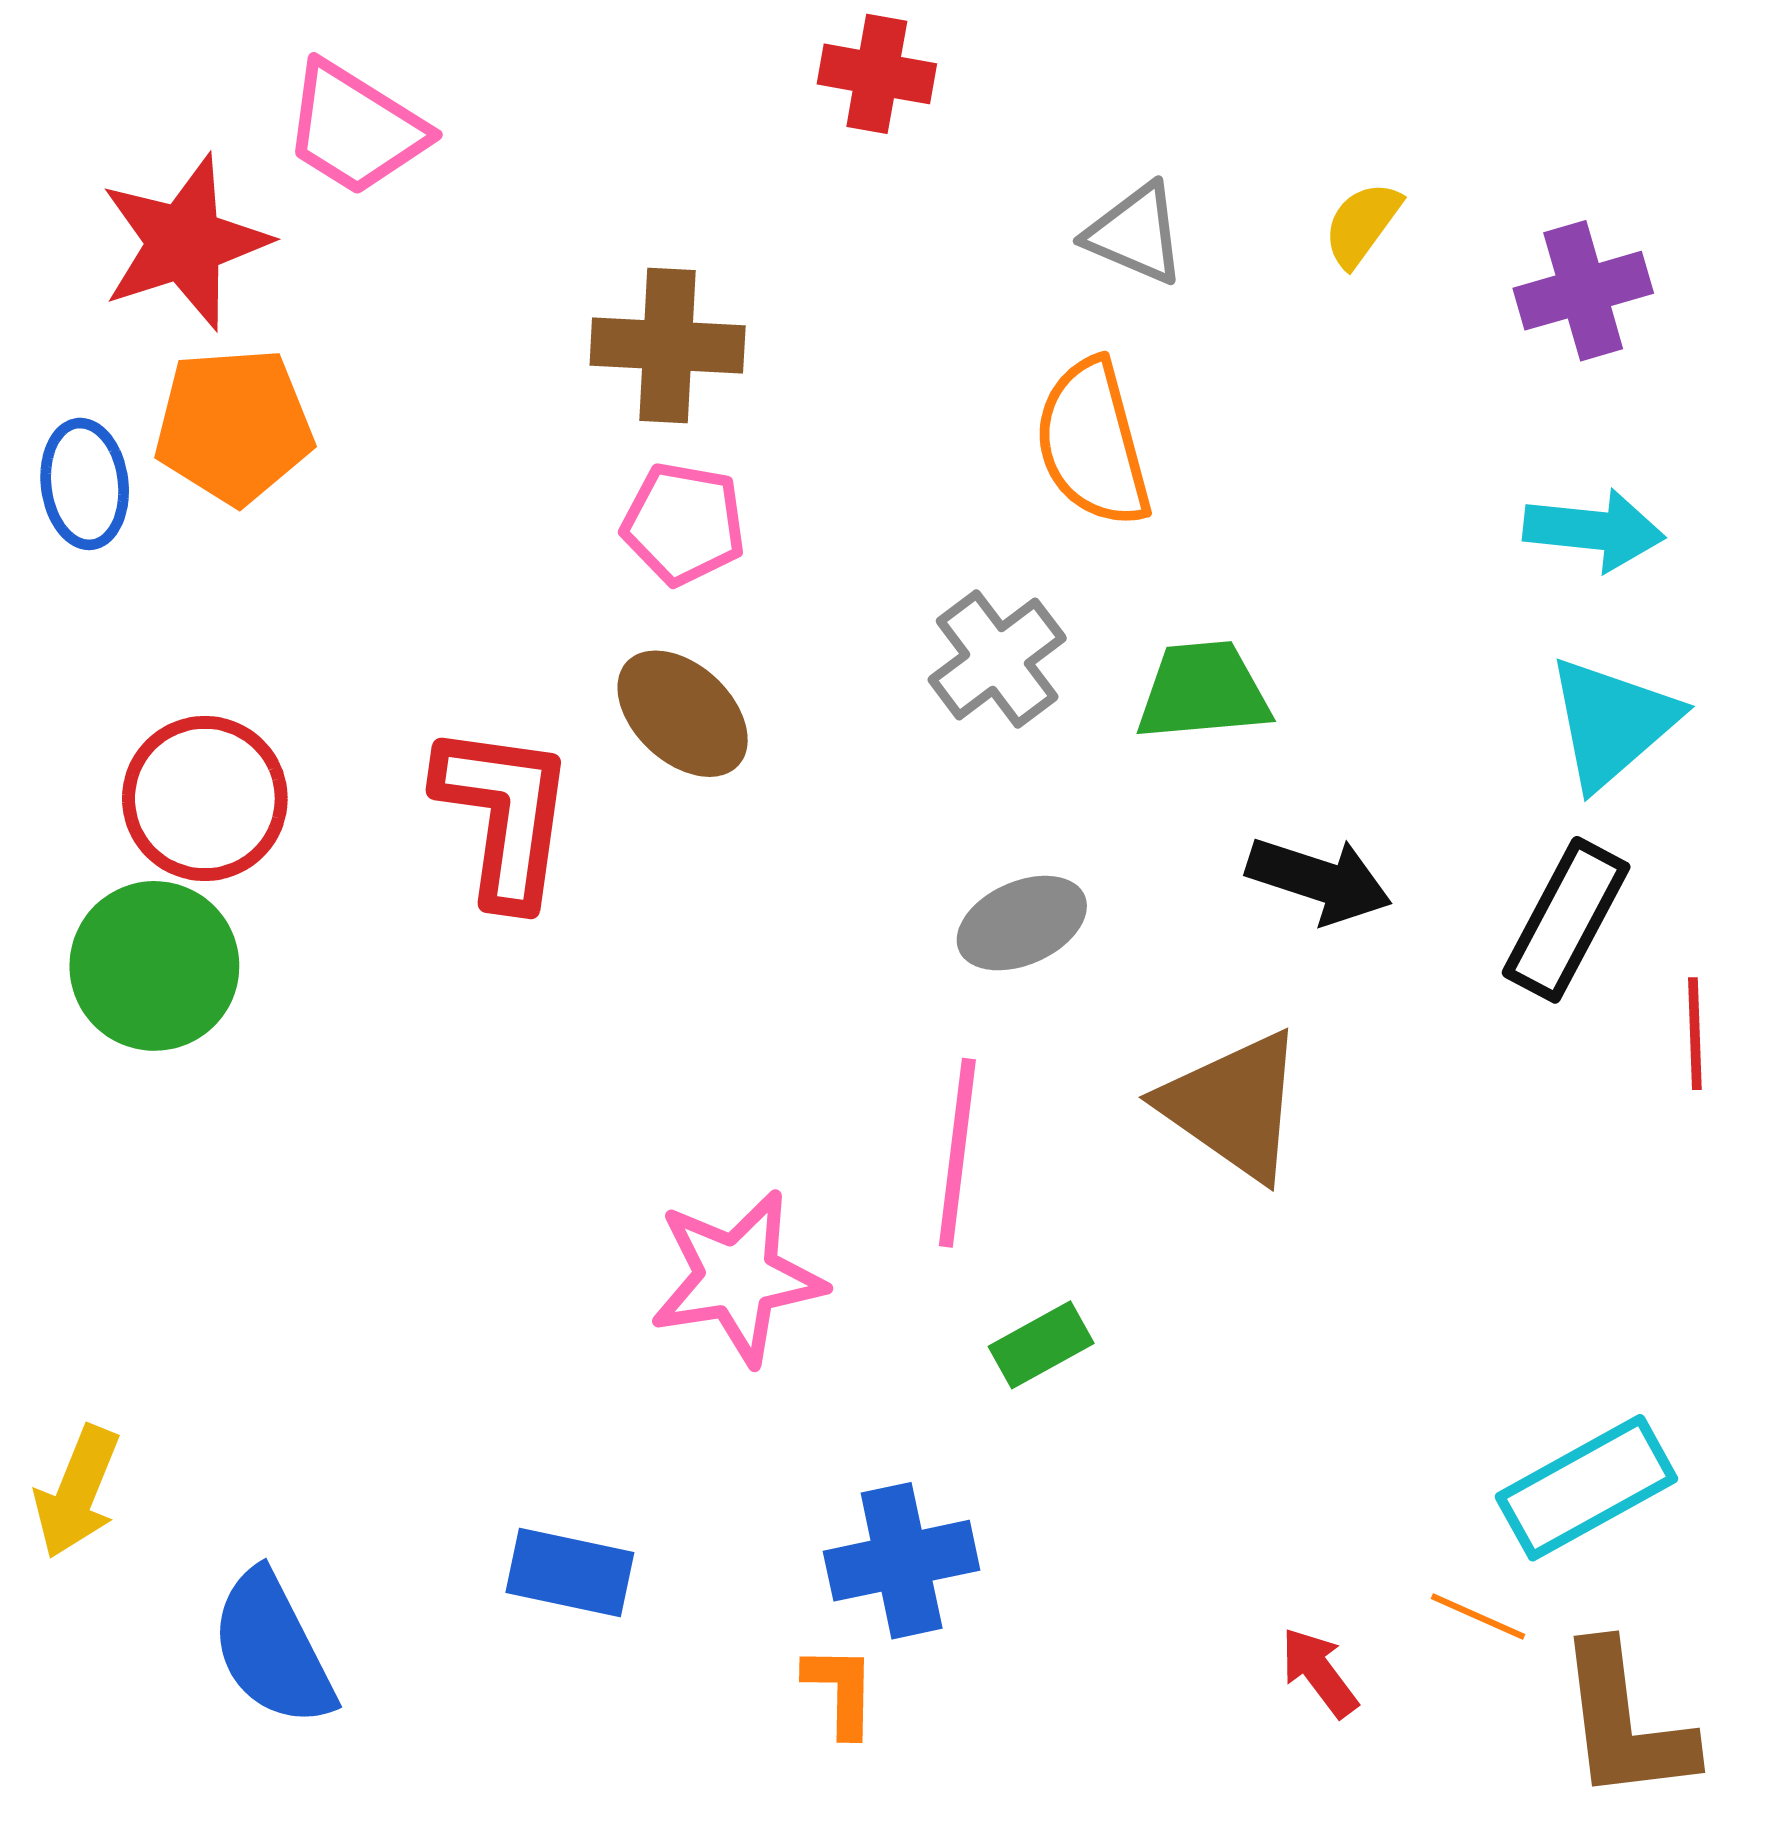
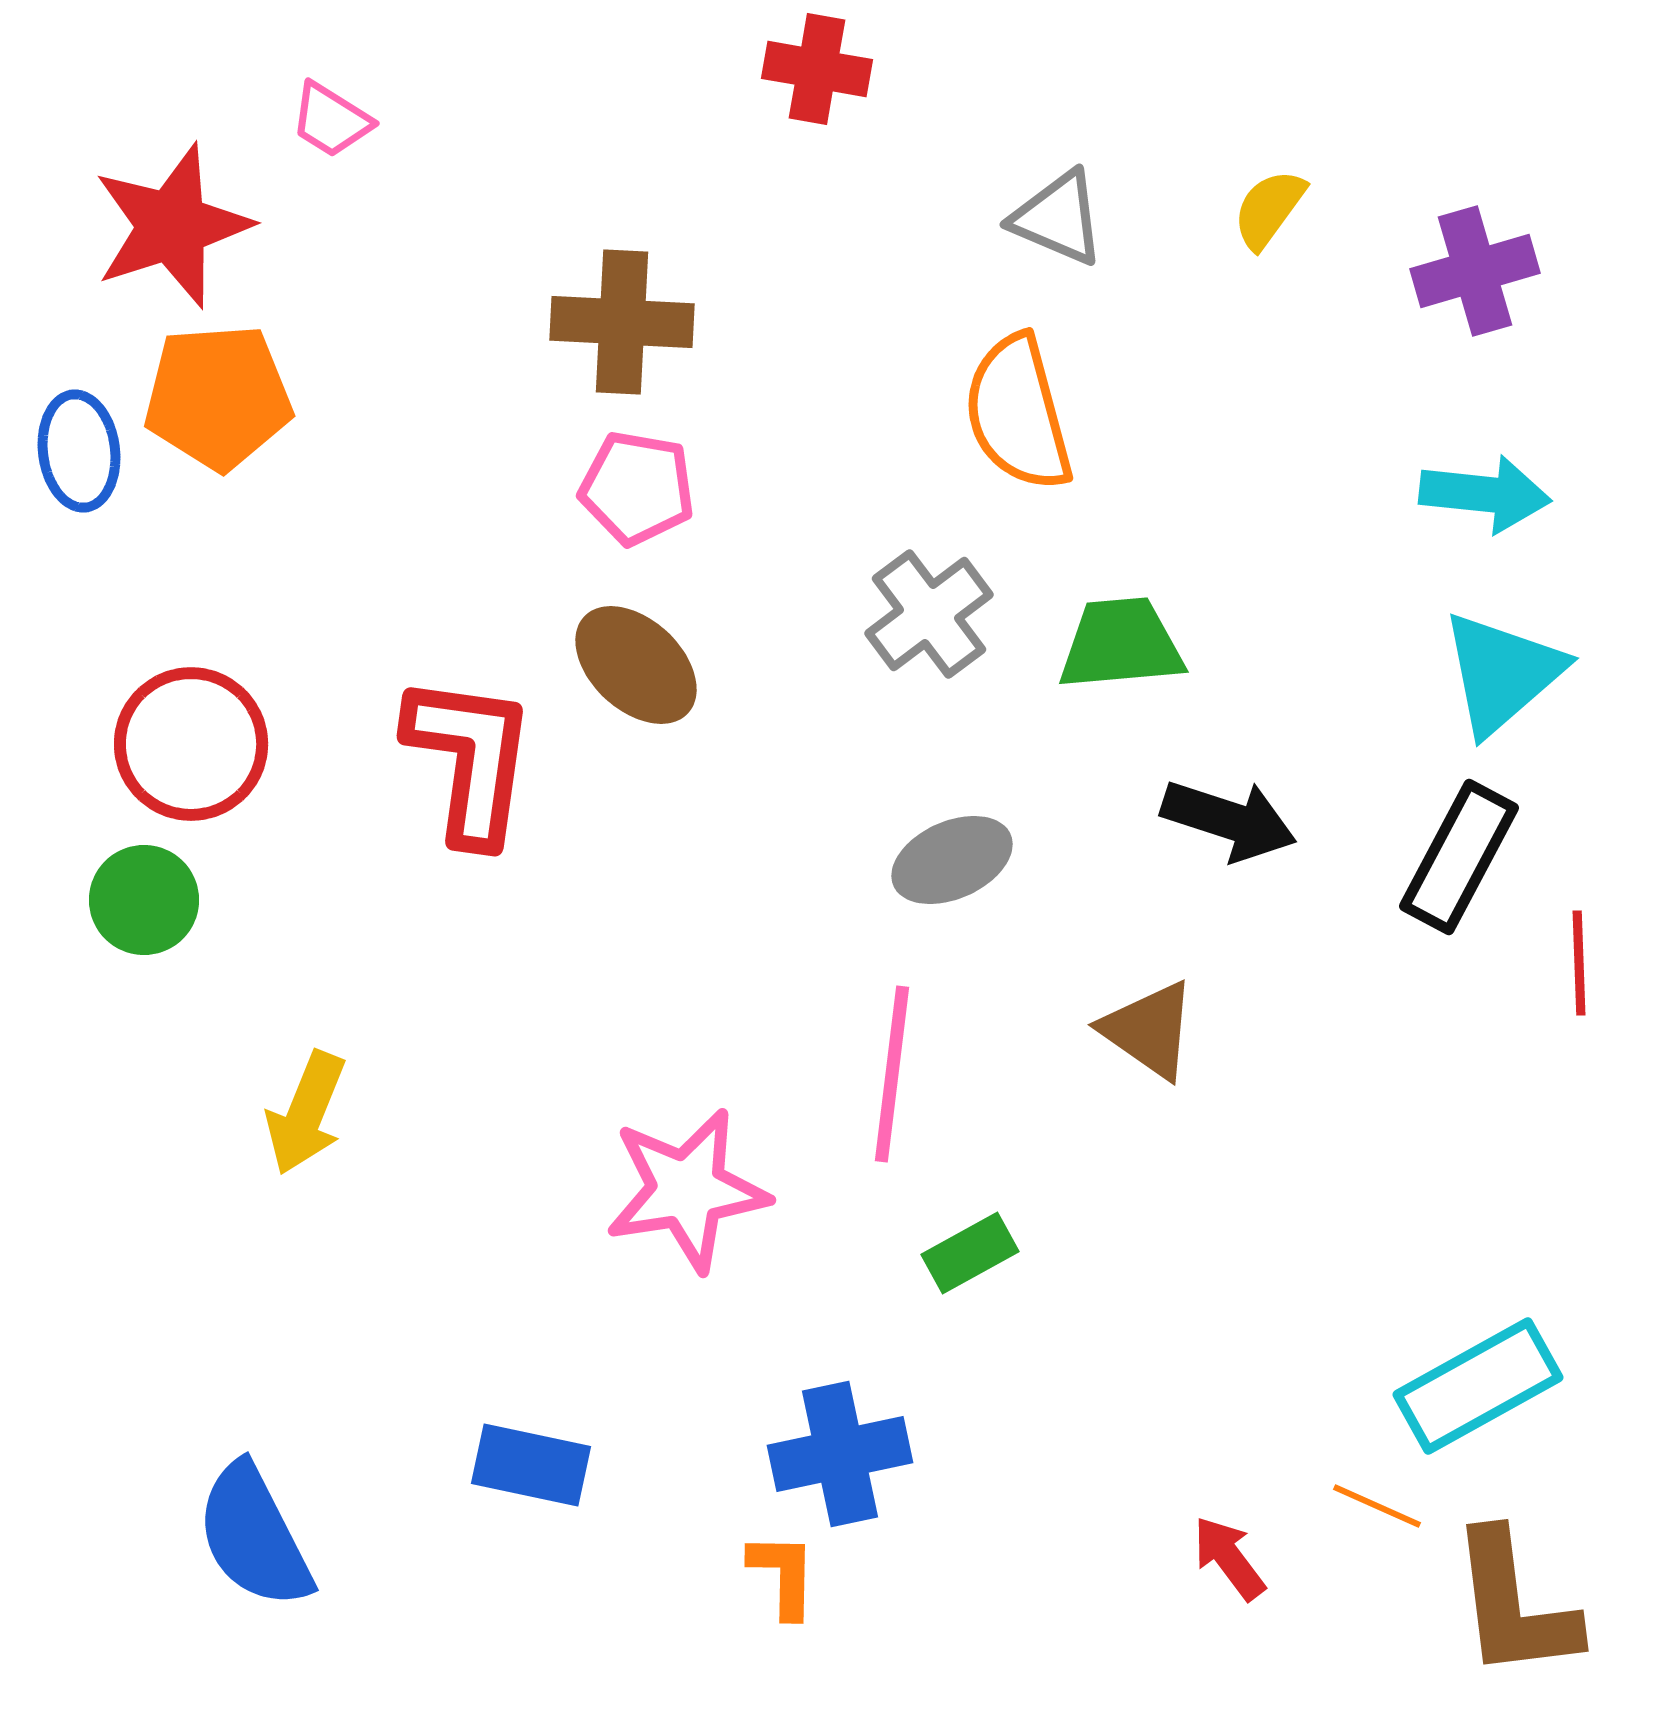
pink trapezoid: (355, 129) -> (331, 120), size x0.6
green circle: (154, 966) -> (144, 900), size x0.7
brown triangle: (1233, 1106) -> (1149, 1030), size x0.7
yellow arrow: (77, 1492) -> (306, 1113), moved

